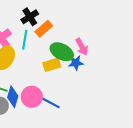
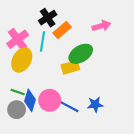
pink arrow: (82, 47) -> (101, 26), moved, turned -78
green ellipse: (62, 52) -> (81, 54), turned -60
blue star: (76, 63) -> (95, 104), moved

